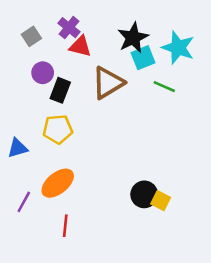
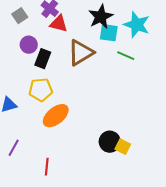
cyan square: (143, 58) -> (109, 33), turned 30
orange ellipse: (58, 183) -> (56, 116), moved

